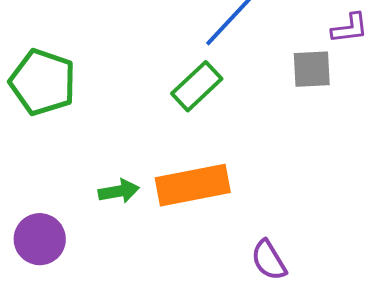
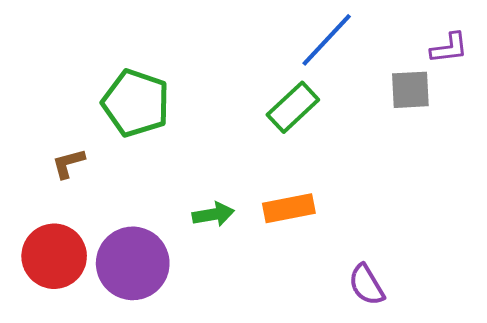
orange rectangle: (193, 185) -> (289, 208), size x0.7
purple circle: (40, 239) -> (133, 263), size x1.4

